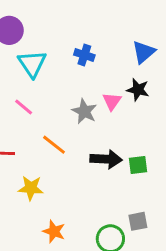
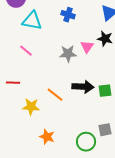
cyan triangle: (32, 64) -> (32, 21), turned -45
gray star: (84, 111) -> (68, 54), turned -30
orange line: (54, 145) -> (55, 95), moved

